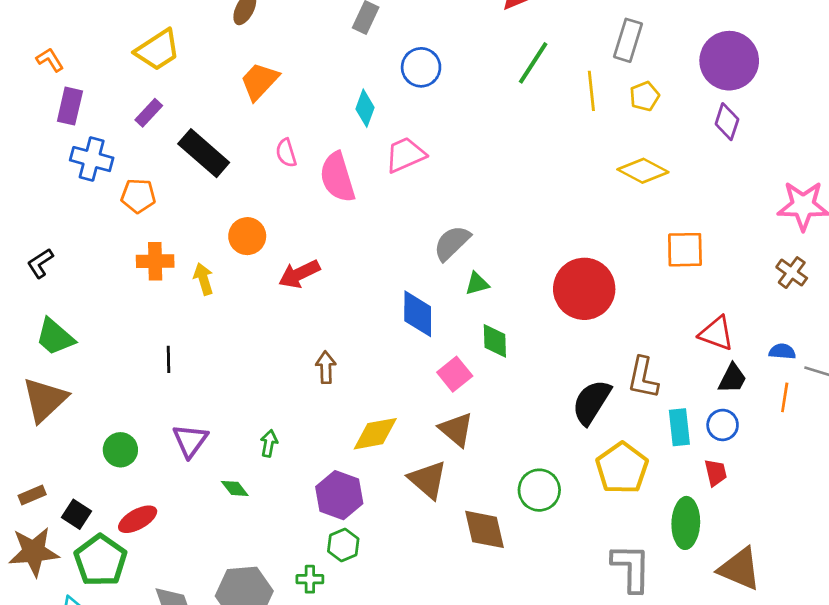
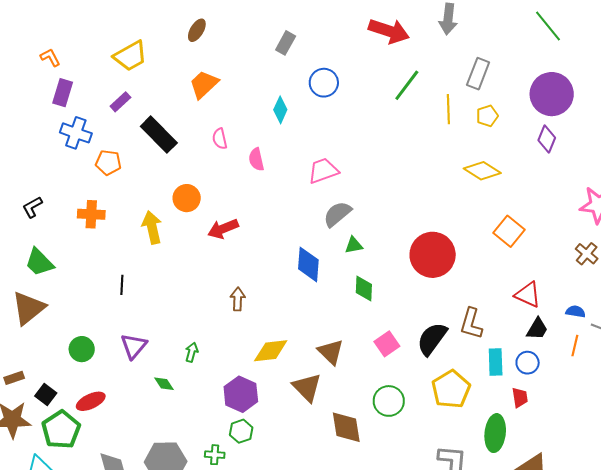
pink trapezoid: (405, 155) -> (323, 171), moved
pink semicircle: (337, 177) -> (256, 159), size x0.6
orange square: (685, 250) -> (509, 231), turned 36
orange cross: (155, 261) -> (91, 214), moved
yellow arrow: (203, 279) -> (152, 227), size x1.4
pink square: (455, 374) -> (387, 344), moved

